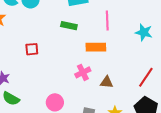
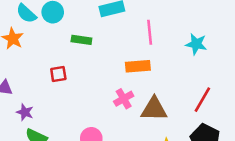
green rectangle: (69, 26) -> (81, 40), moved
brown triangle: (107, 82) -> (154, 109), size x1.6

